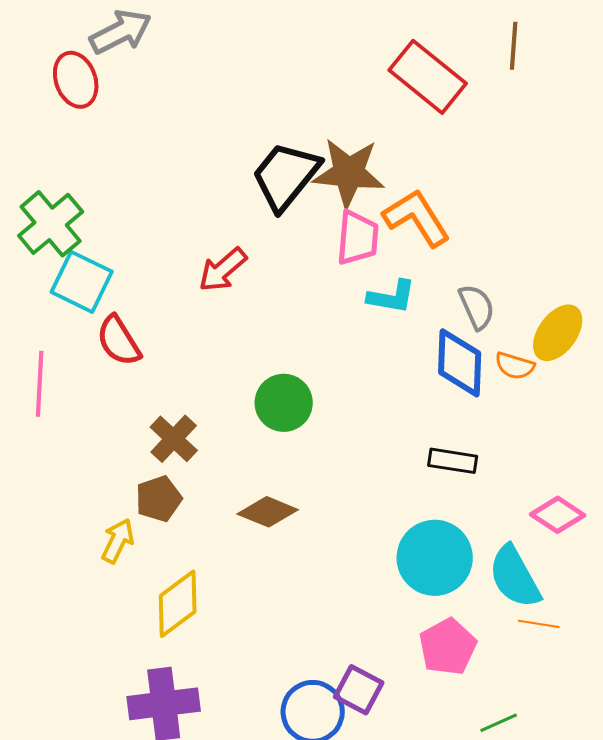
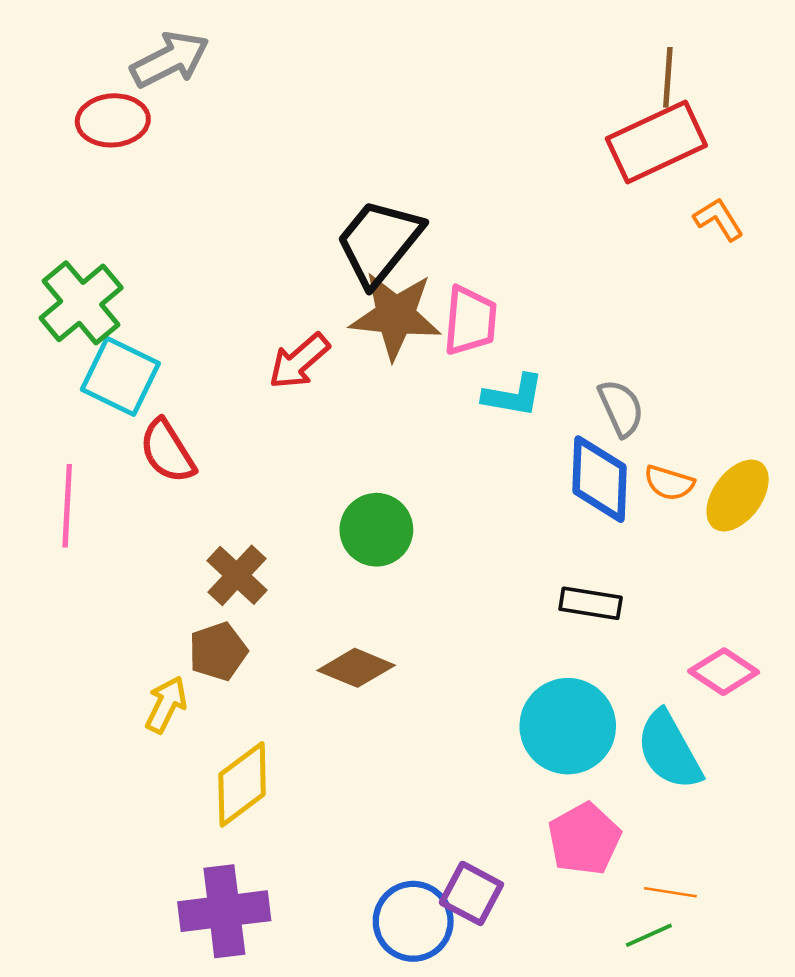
red rectangle: (428, 77) -> (656, 142), moved, turned -64
red ellipse: (76, 80) -> (113, 120), turned -74
brown star: (349, 173) -> (395, 316), moved
orange L-shape: (417, 218) -> (719, 219), moved, size x0.6
yellow ellipse: (558, 333) -> (738, 496), moved
orange line: (539, 624) -> (670, 892), moved

